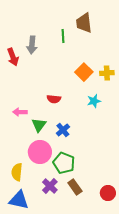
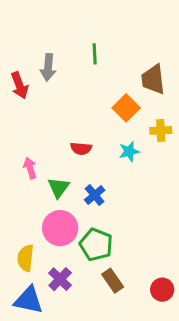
brown trapezoid: (84, 23) -> (153, 79), moved
yellow cross: (107, 73) -> (161, 130), moved
cyan star: (94, 101) -> (129, 151), moved
pink arrow: (20, 112) -> (30, 168), turned 72
purple cross: (50, 186) -> (60, 279), moved

